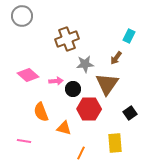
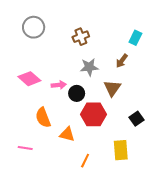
gray circle: (22, 16) -> (34, 27), moved
brown cross: (67, 39) -> (81, 37), moved, size x0.7
brown triangle: (107, 84) -> (112, 88), size x0.7

